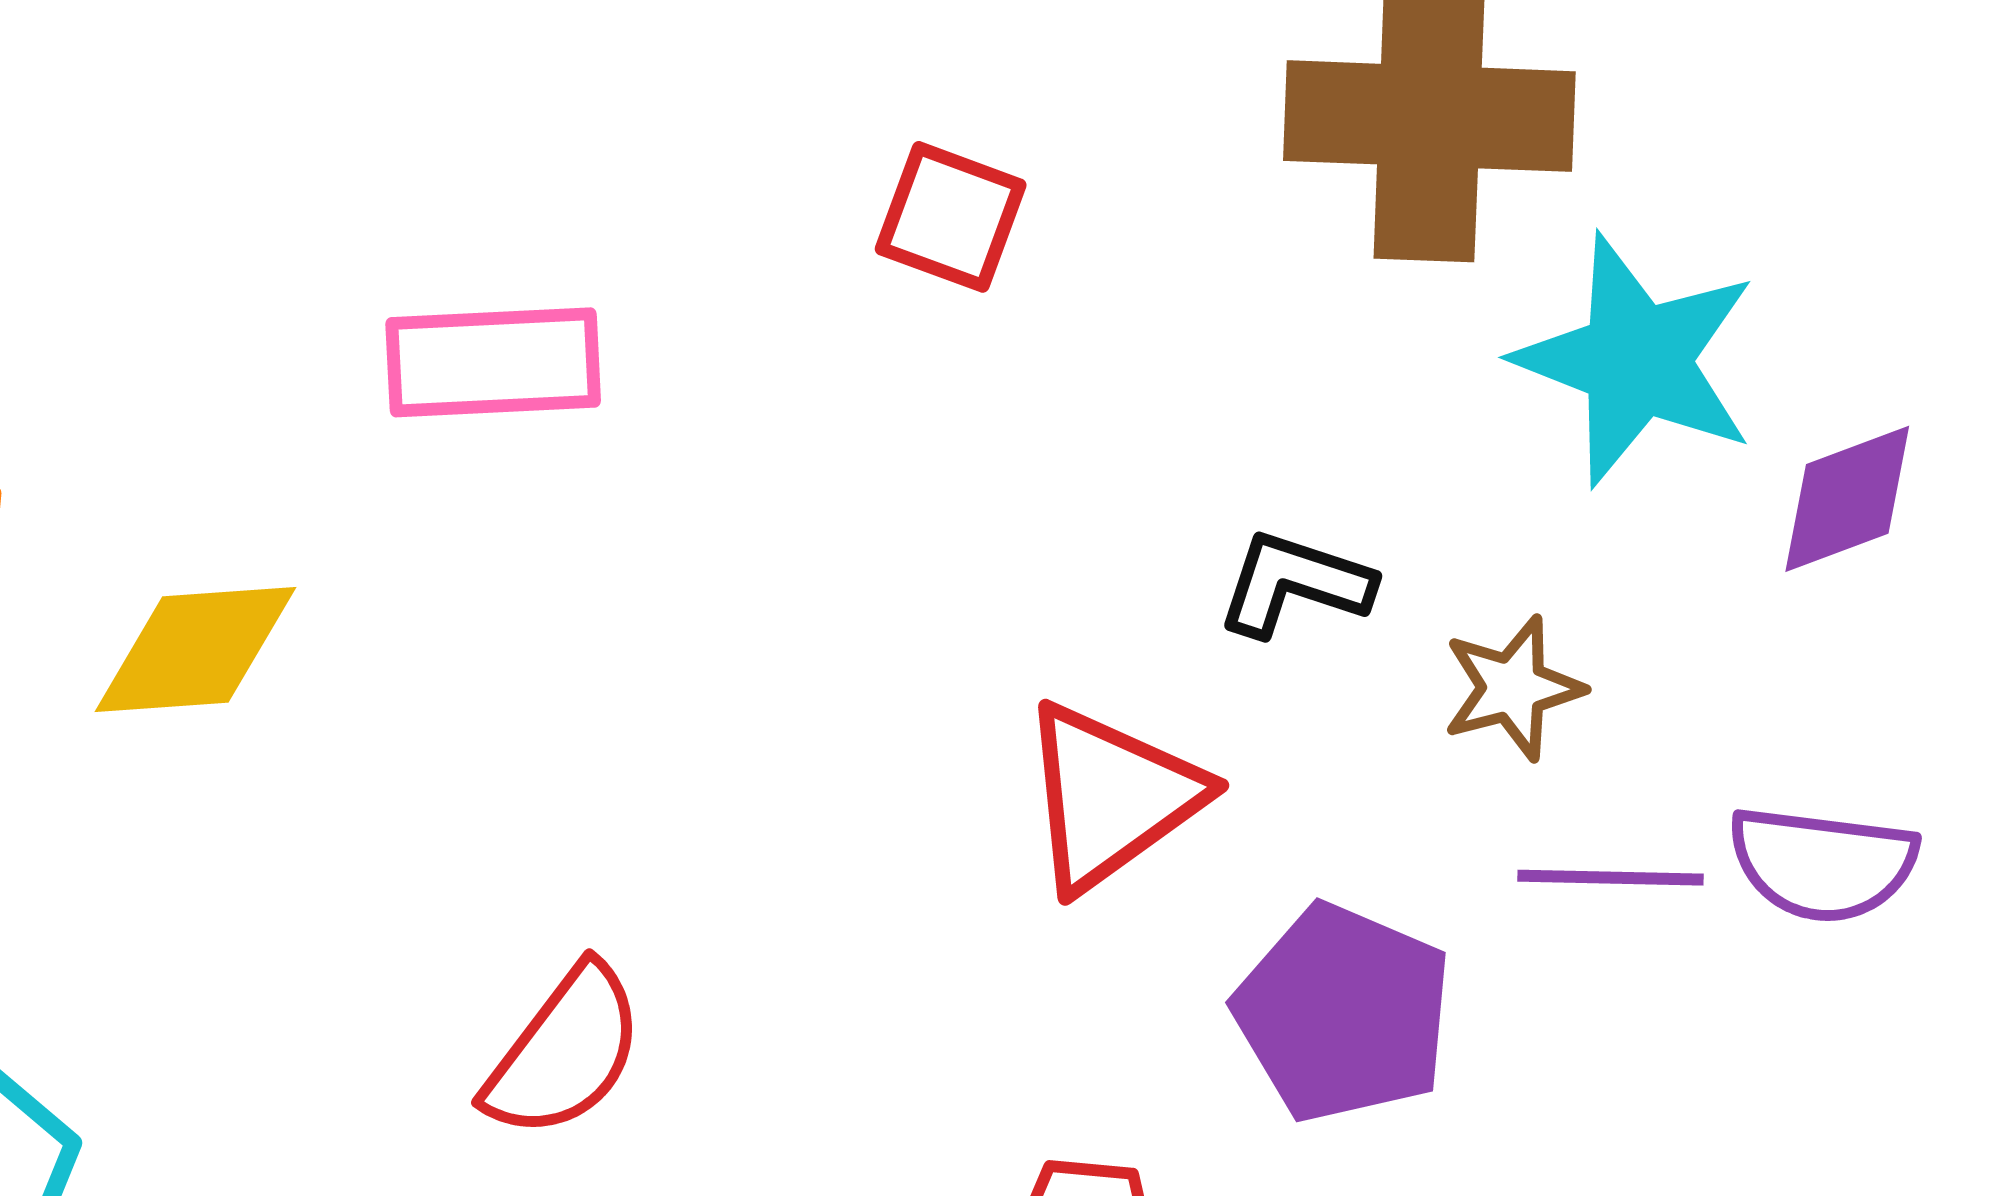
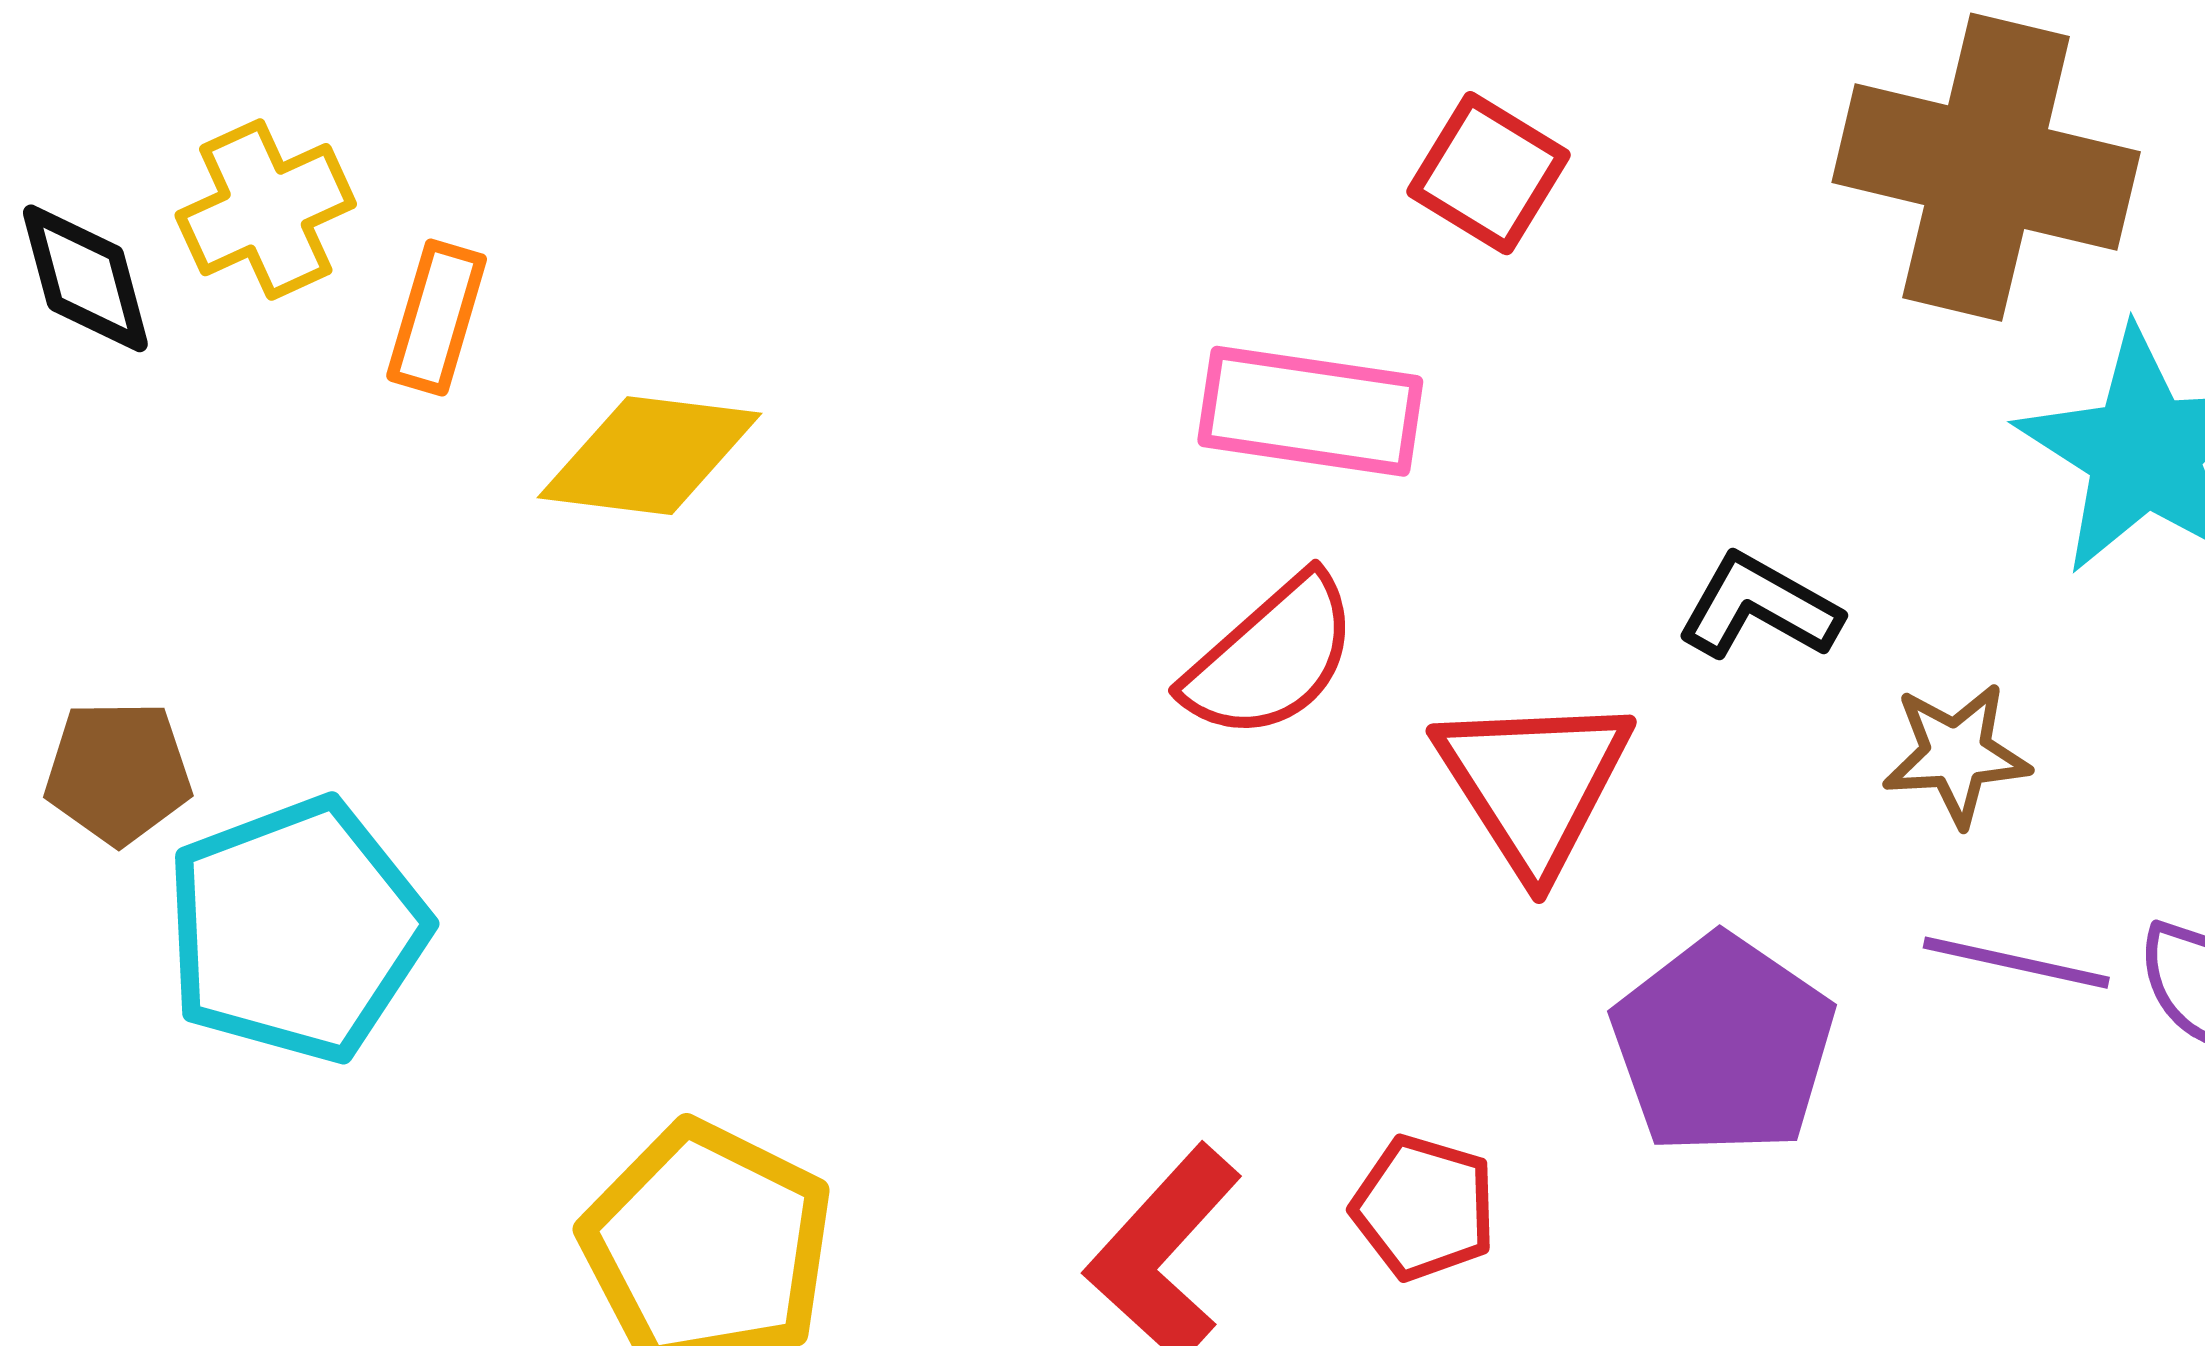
pink rectangle: (493, 362) -> (1310, 411), moved
red triangle: (1111, 797) -> (1534, 783), turned -38
red semicircle: (564, 1052) -> (1271, 658), moved

